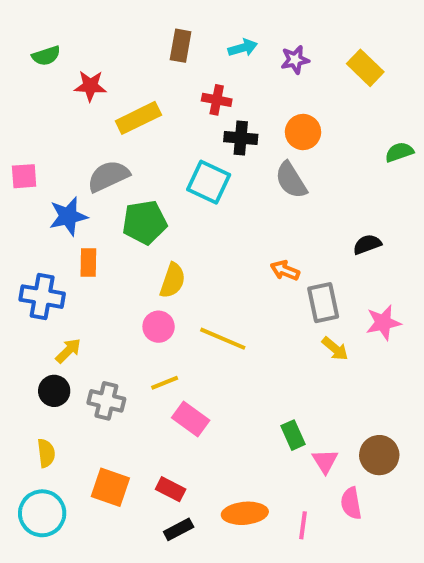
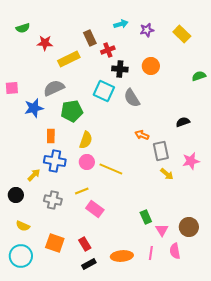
brown rectangle: (181, 46) -> (90, 38), moved, turned -35
red cross: (217, 100) -> (108, 50), turned -32
gray semicircle: (291, 180) -> (132, 98), moved
orange rectangle: (88, 262) -> (51, 136), moved
blue cross: (42, 297) -> (55, 161), moved
pink circle: (159, 327) -> (87, 162), moved
black circle: (54, 391) -> (16, 195), moved
yellow semicircle: (46, 453) -> (23, 226), turned 120
red rectangle: (171, 489) -> (85, 244), turned 32
pink line: (303, 525) -> (151, 253), moved

